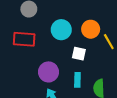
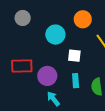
orange circle: (91, 29) -> (83, 19), moved
red rectangle: (24, 39) -> (22, 66), moved

